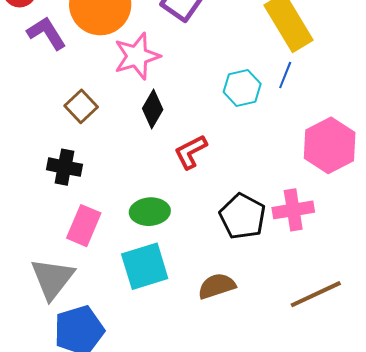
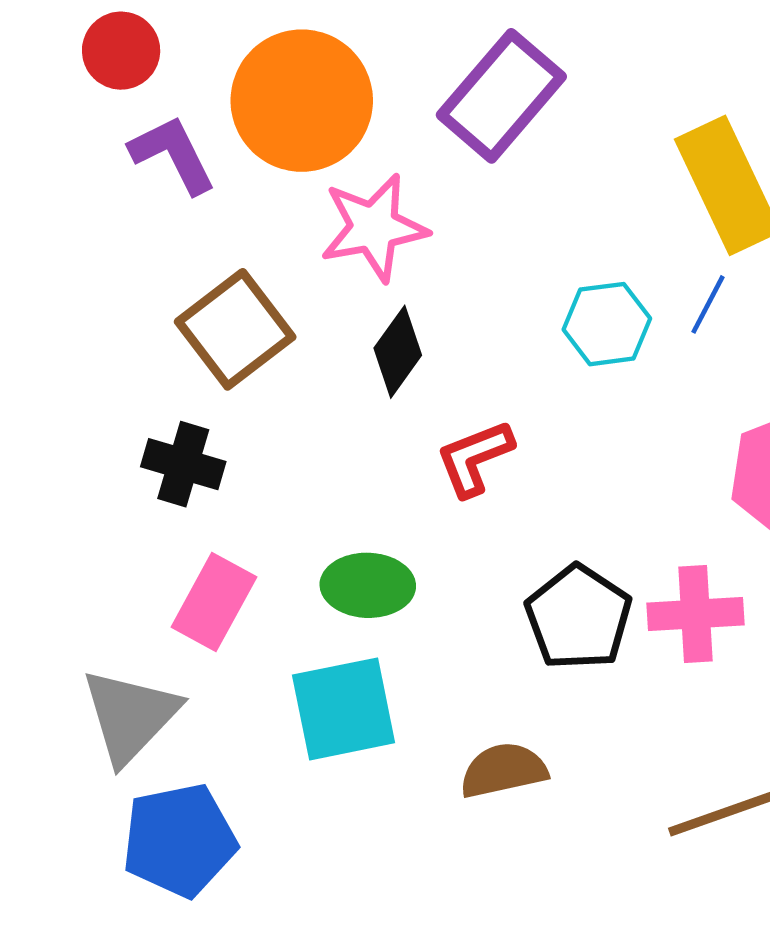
brown square: (81, 106) -> (235, 329), size x1.5

